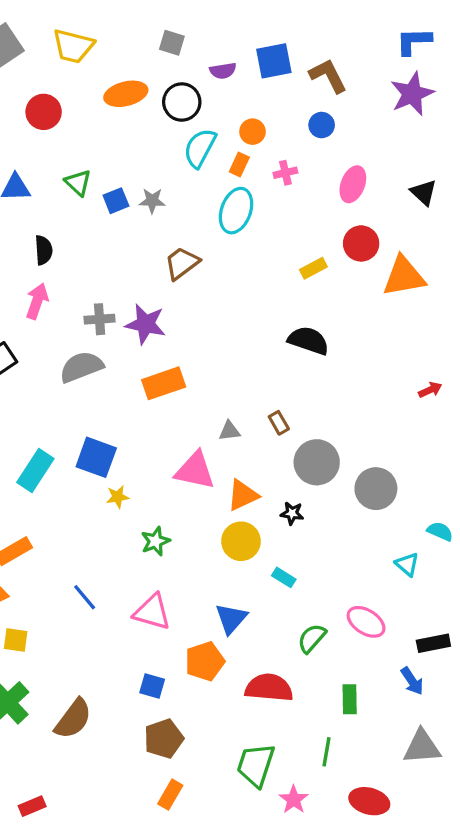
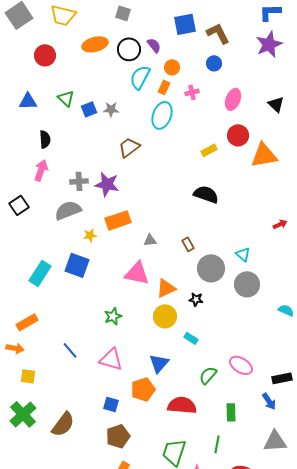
purple semicircle: (223, 71) -> (154, 45), moved, turned -119
gray triangle: (229, 431) -> (150, 240), moved
yellow star: (118, 497) -> (90, 235), moved
cyan triangle: (407, 564) -> (243, 254), moved

